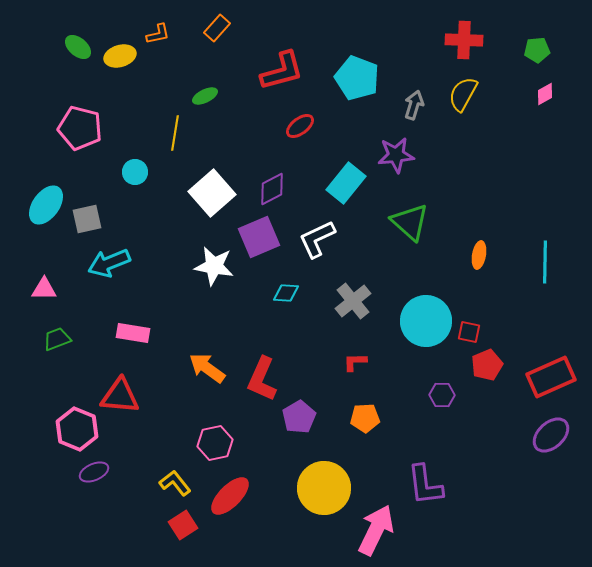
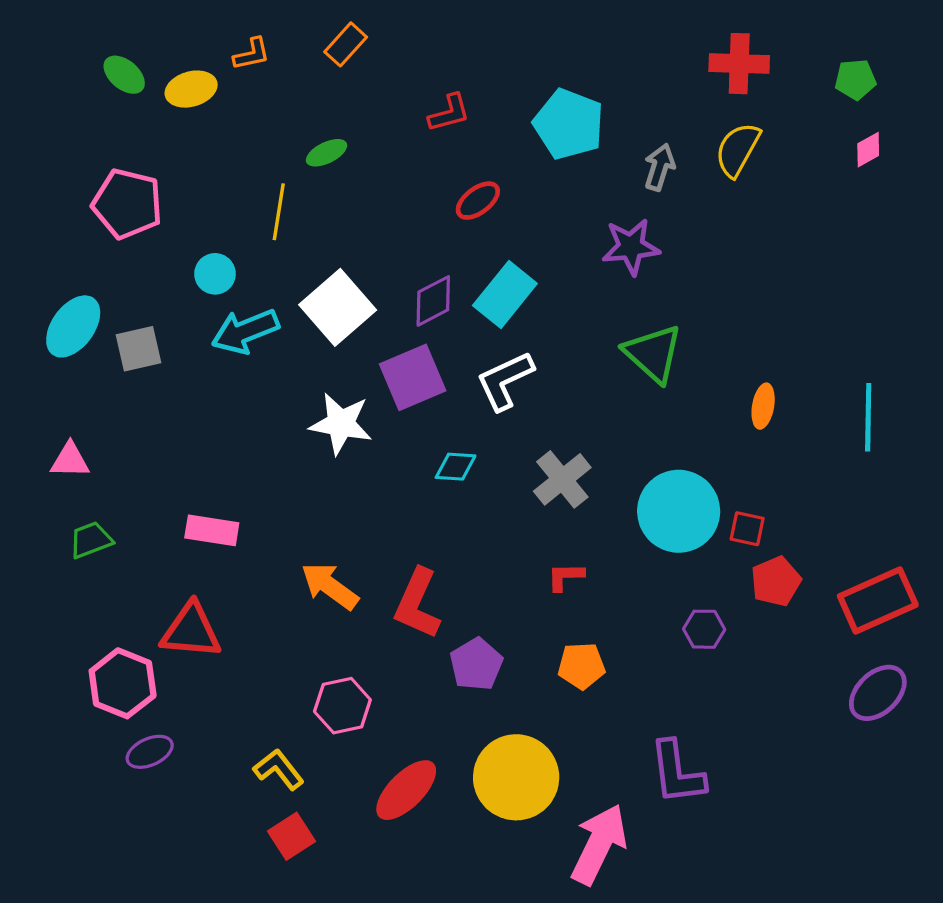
red L-shape: (282, 71) -> (449, 113), size x0.6
cyan rectangle: (346, 183) -> (505, 295), moved
cyan arrow: (109, 263) -> (245, 331), moved
red ellipse: (230, 496) -> (406, 790), moved

